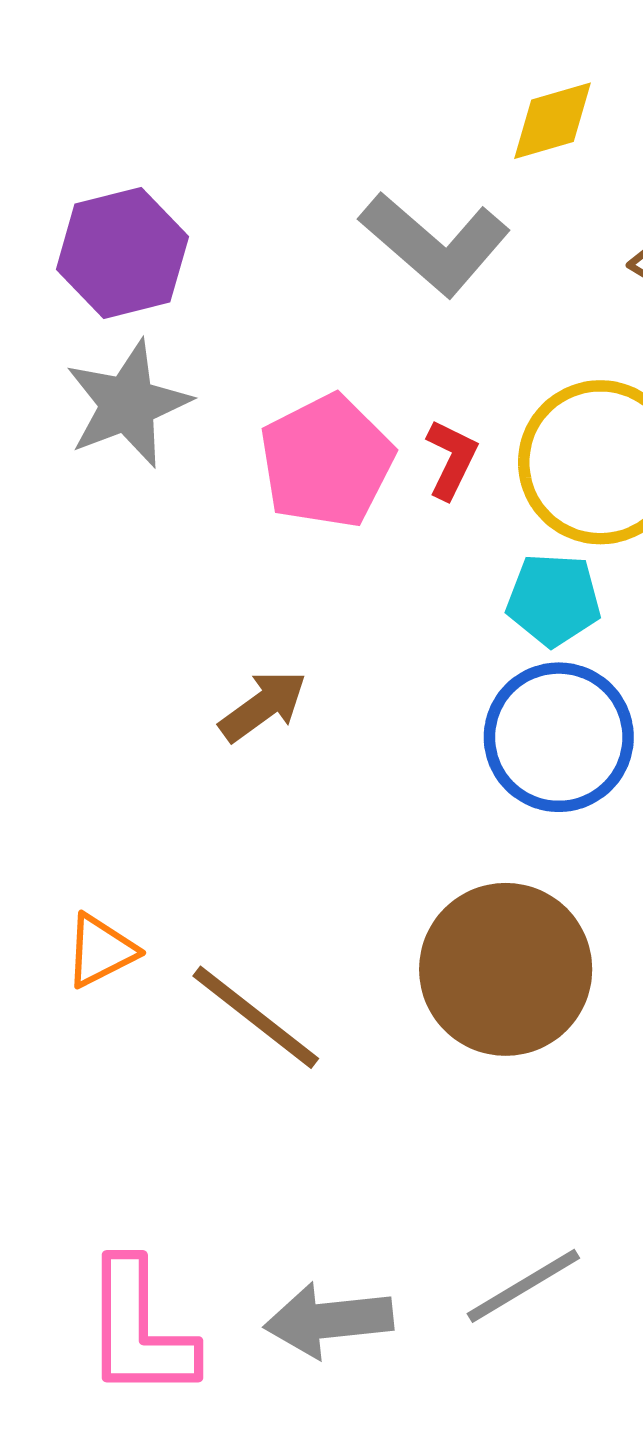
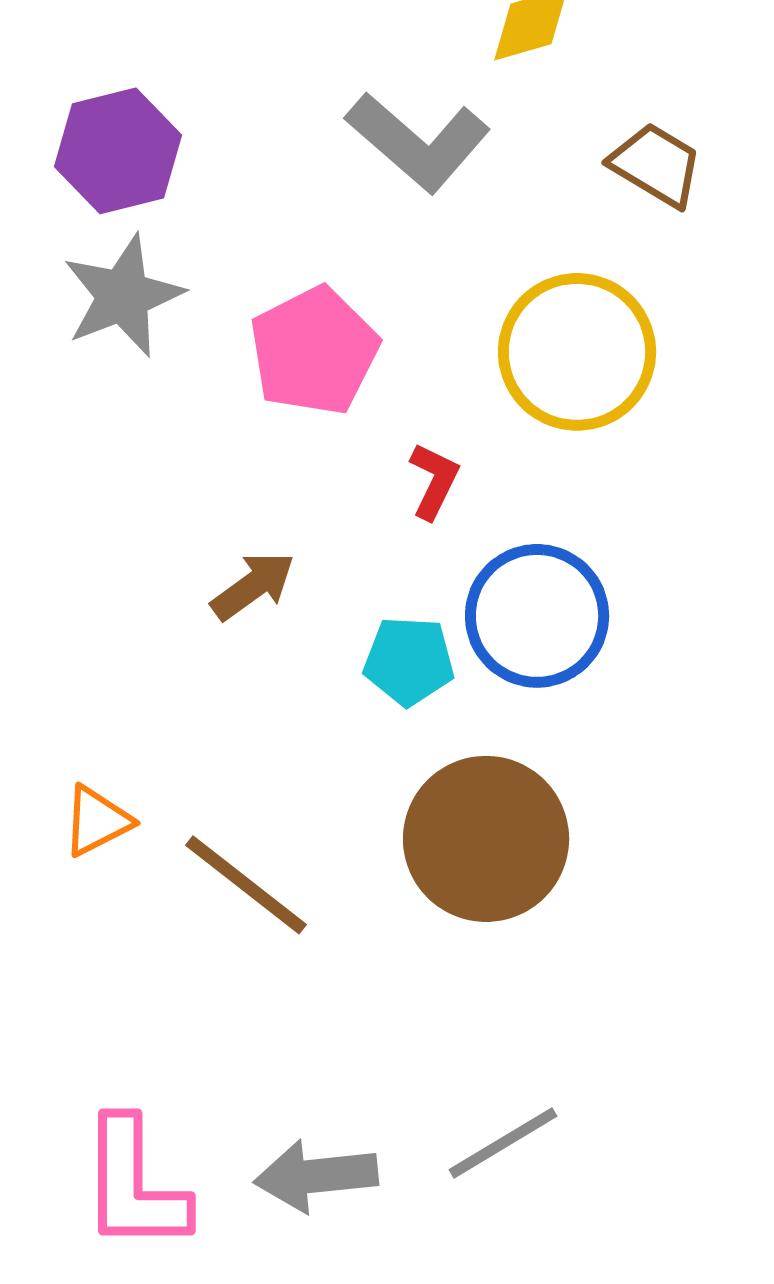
red L-shape: (452, 459) -> (434, 481), moved
cyan pentagon: (554, 600) -> (409, 661), moved

